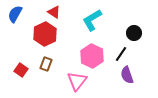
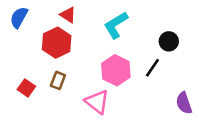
purple semicircle: (127, 75) -> (184, 103), moved
pink triangle: (77, 81) -> (97, 102), turned -30

